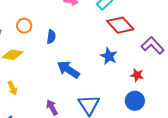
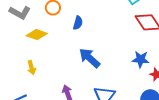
blue star: (109, 56) -> (141, 59), moved, turned -30

